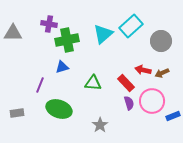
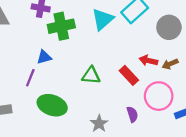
blue triangle: (62, 67) -> (44, 57), moved
purple semicircle: (129, 103) -> (132, 114), moved

